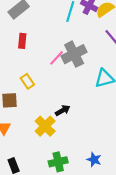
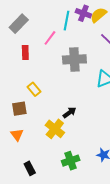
gray cross: (74, 54) -> (74, 59), turned 30
pink line: (56, 58) -> (50, 38), moved

